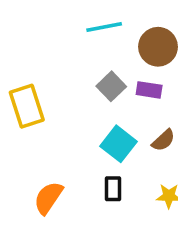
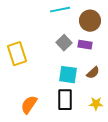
cyan square: (118, 144) -> (68, 75), turned -30
black rectangle: (113, 189) -> (65, 100), size x1.5

